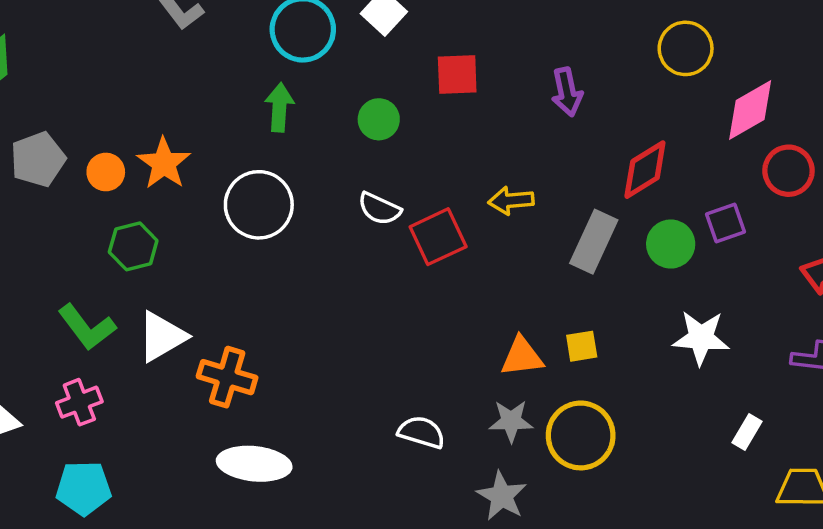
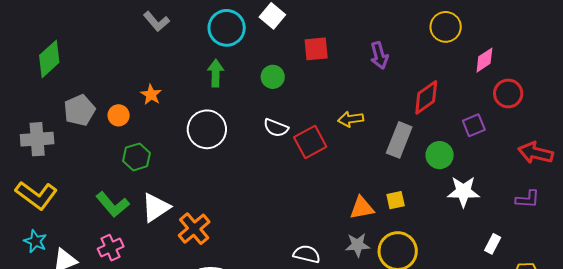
pink diamond: (750, 110) -> (484, 60), size x0.7
orange star: (164, 163) -> (151, 95), moved, size x0.7
green circle: (671, 244) -> (440, 155), moved
orange cross: (227, 377) -> (194, 229), turned 36

